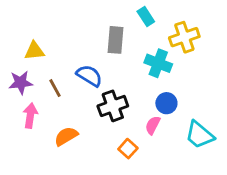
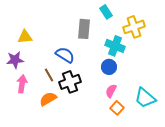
brown line: (55, 88) -> (49, 75), moved
blue circle: (166, 103) -> (109, 67), moved
black cross: (113, 106) -> (70, 82), moved
orange square: (128, 149) -> (117, 108), moved

